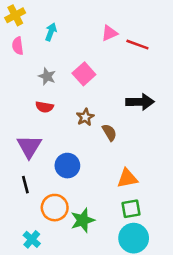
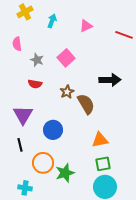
yellow cross: (15, 15) -> (25, 12), moved
cyan arrow: (51, 32) -> (52, 21), moved
red line: (137, 45) -> (124, 35), moved
pink semicircle: (18, 46) -> (17, 44), moved
brown semicircle: (109, 132) -> (86, 104), size x1.5
cyan cross: (32, 239) -> (25, 188), turned -32

